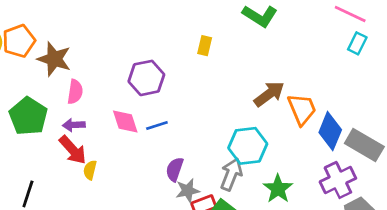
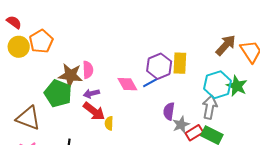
yellow rectangle: (205, 46) -> (180, 63), moved, size x1.5
brown star: (54, 59) -> (70, 75), moved
purple hexagon: (146, 78) -> (159, 66), moved
green star: (278, 189) -> (237, 86), moved

